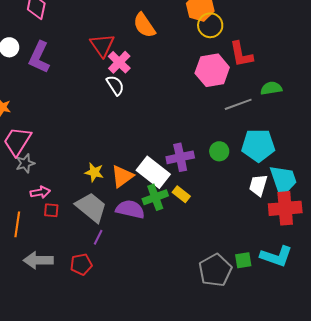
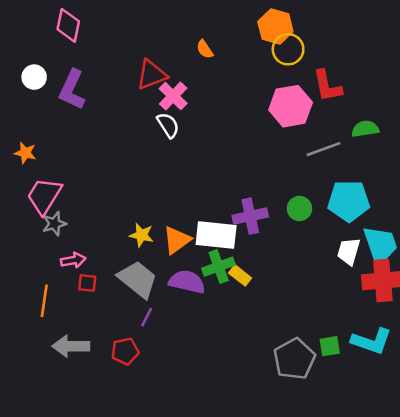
orange semicircle: (144, 25) -> (205, 49), size x0.6
red triangle: (102, 45) -> (152, 75), turned 44
white rectangle: (153, 172) -> (216, 235), turned -32
yellow rectangle: (181, 194) -> (240, 275), moved

